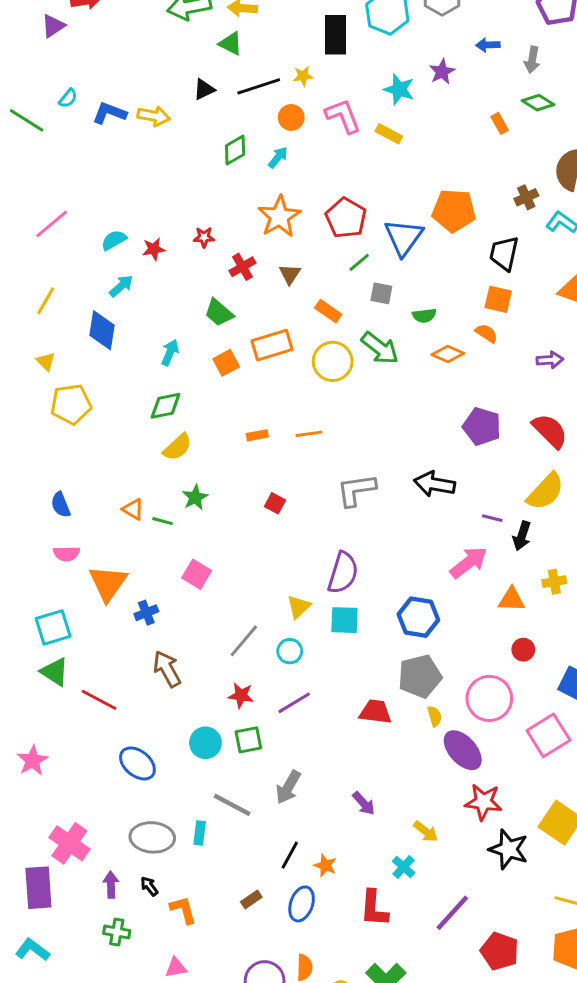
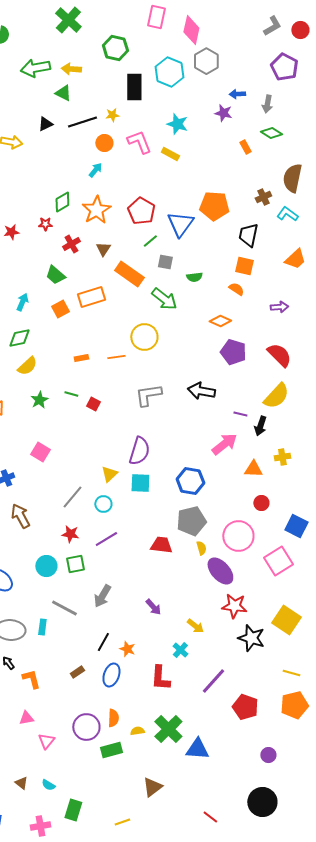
purple star: (442, 72) -> (223, 113), moved, turned -30
green diamond: (235, 150) -> (62, 202), moved
orange rectangle: (328, 311) -> (129, 274), size x1.6
orange diamond: (448, 354) -> (220, 321), moved
yellow circle: (333, 361) -> (144, 337), moved
green line: (163, 521) -> (71, 394), moved

